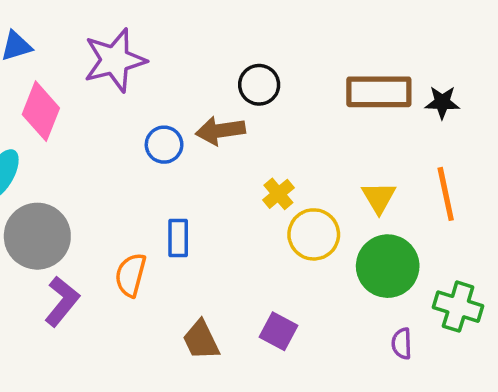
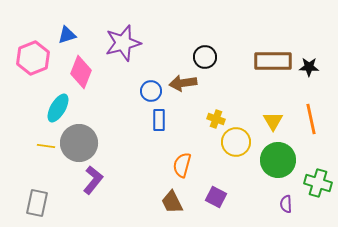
yellow cross: (278, 194) -> (216, 119), turned -30
blue rectangle: (178, 238) -> (159, 120), moved
orange semicircle: (131, 275) -> (182, 165), moved

